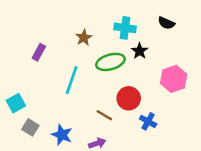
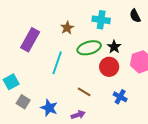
black semicircle: (166, 23) -> (135, 16), turned 40
black star: (140, 51) -> (114, 47), moved
purple rectangle: (39, 52) -> (30, 40), size x1.6
red circle: (129, 98) -> (109, 67), moved

